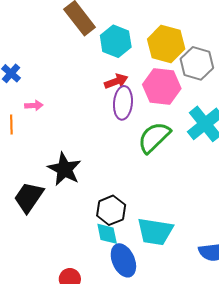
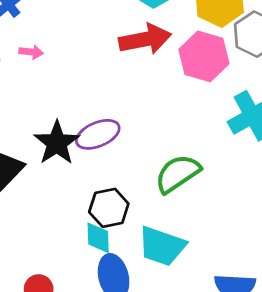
red arrow: (116, 81) -> (145, 39), size x1.6
purple ellipse: (123, 103) -> (98, 134), moved, turned 52
green semicircle: (154, 137) -> (178, 174), moved

